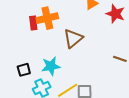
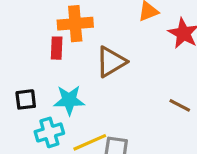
red rectangle: (33, 23) -> (57, 48), moved

